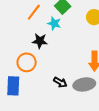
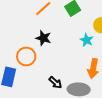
cyan star: (54, 23) -> (87, 40), moved

